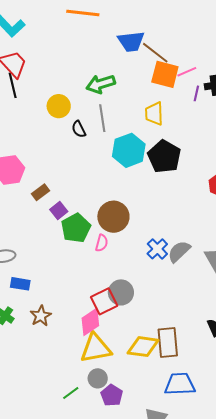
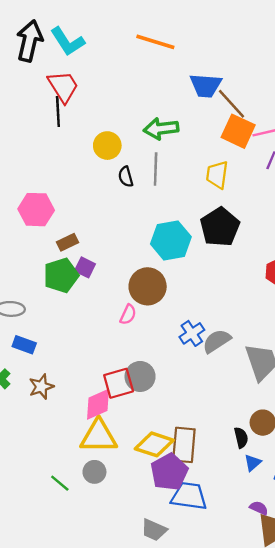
cyan hexagon: (129, 150) -> (171, 240), moved
purple square: (59, 211) -> (85, 267), turned -36
green pentagon: (76, 228) -> (61, 275), moved
green line: (71, 393) -> (60, 483), turned 66
purple pentagon: (112, 395) -> (169, 472), moved, size x1.4

